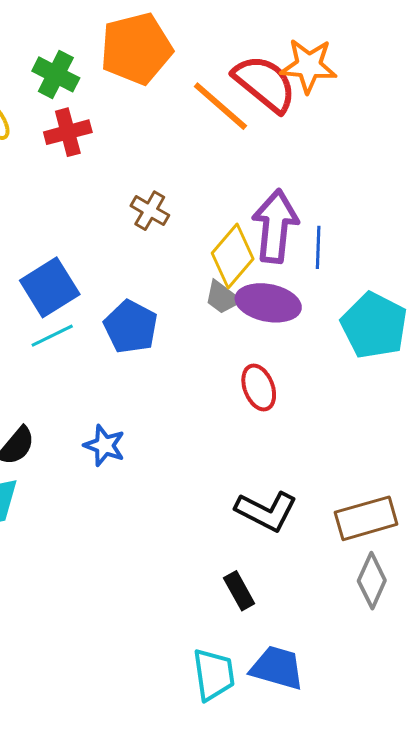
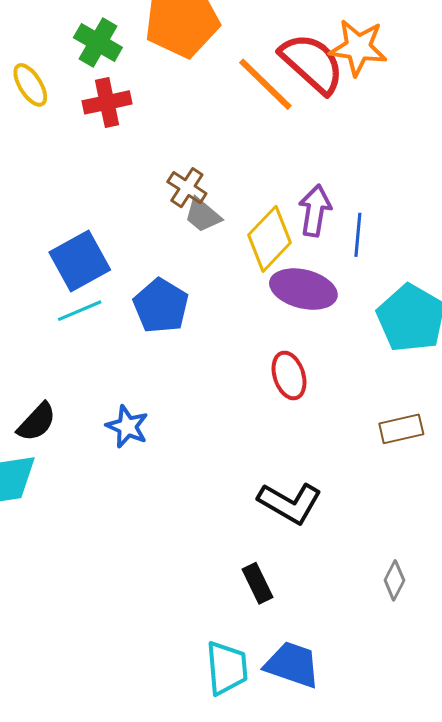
purple arrow: (275, 226) -> (315, 211), size x0.7
gray trapezoid: (222, 297) -> (203, 215), moved
brown rectangle: (366, 518) -> (401, 429), moved, size x0.7
gray diamond: (372, 581) -> (394, 580), size x0.7

